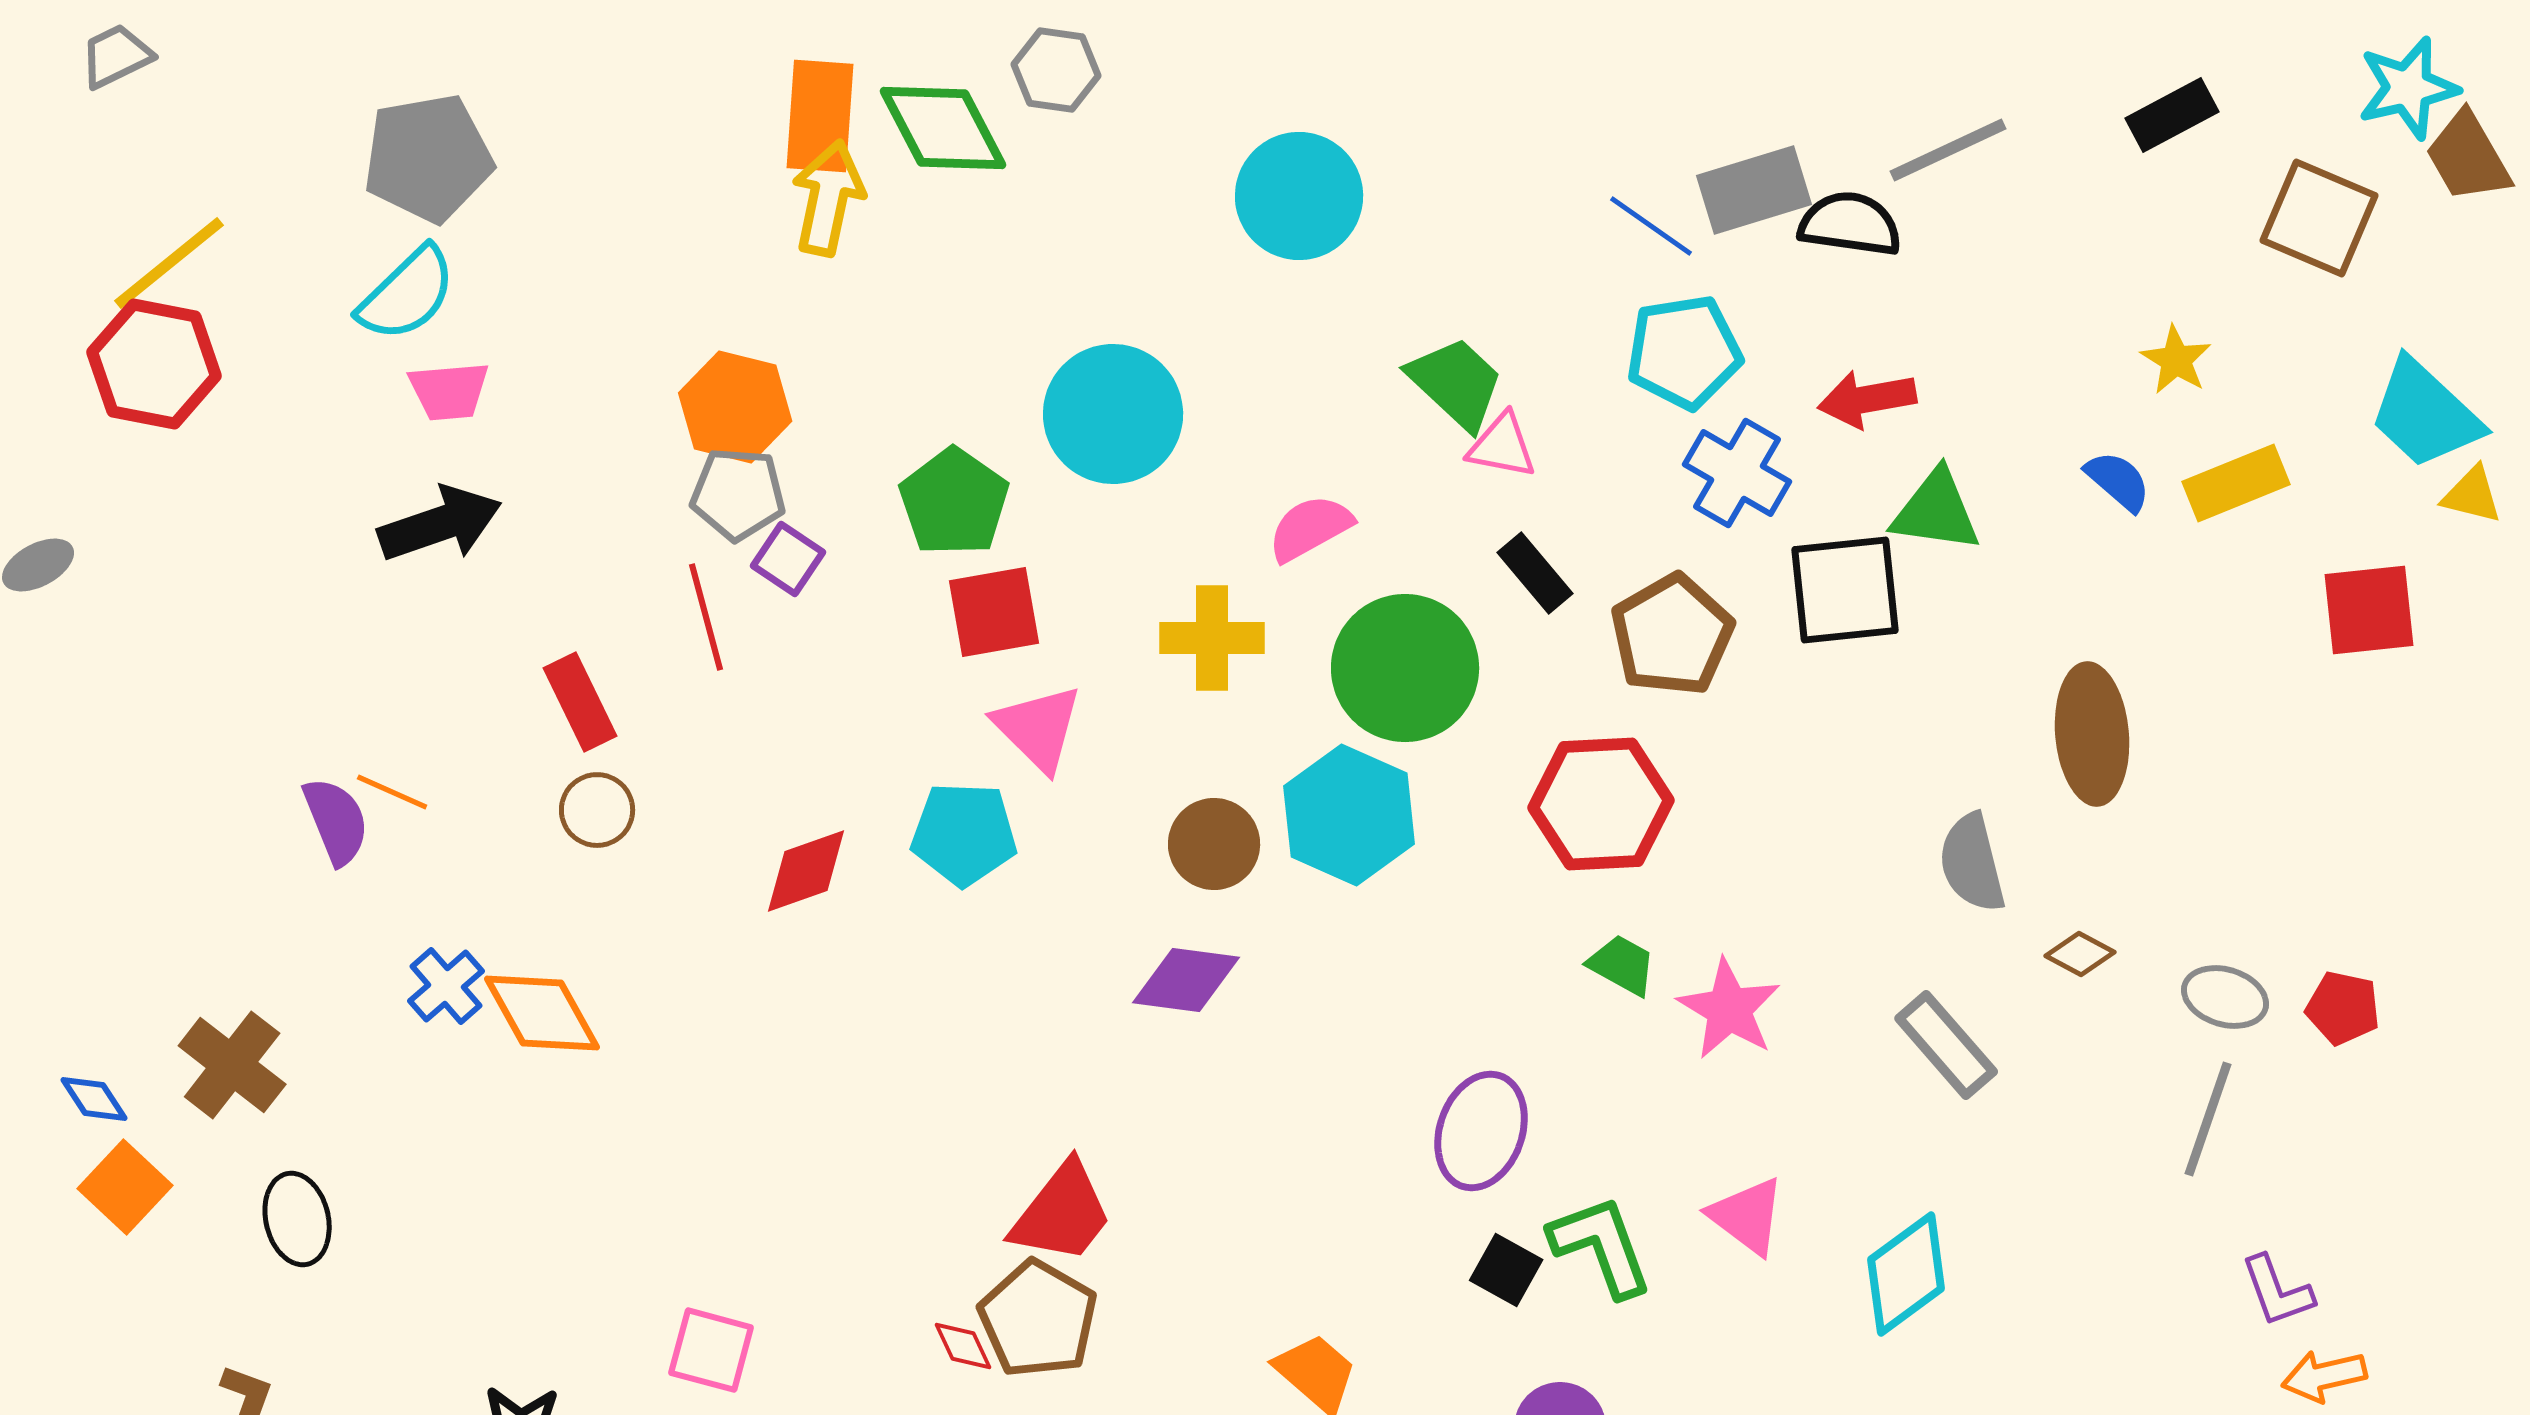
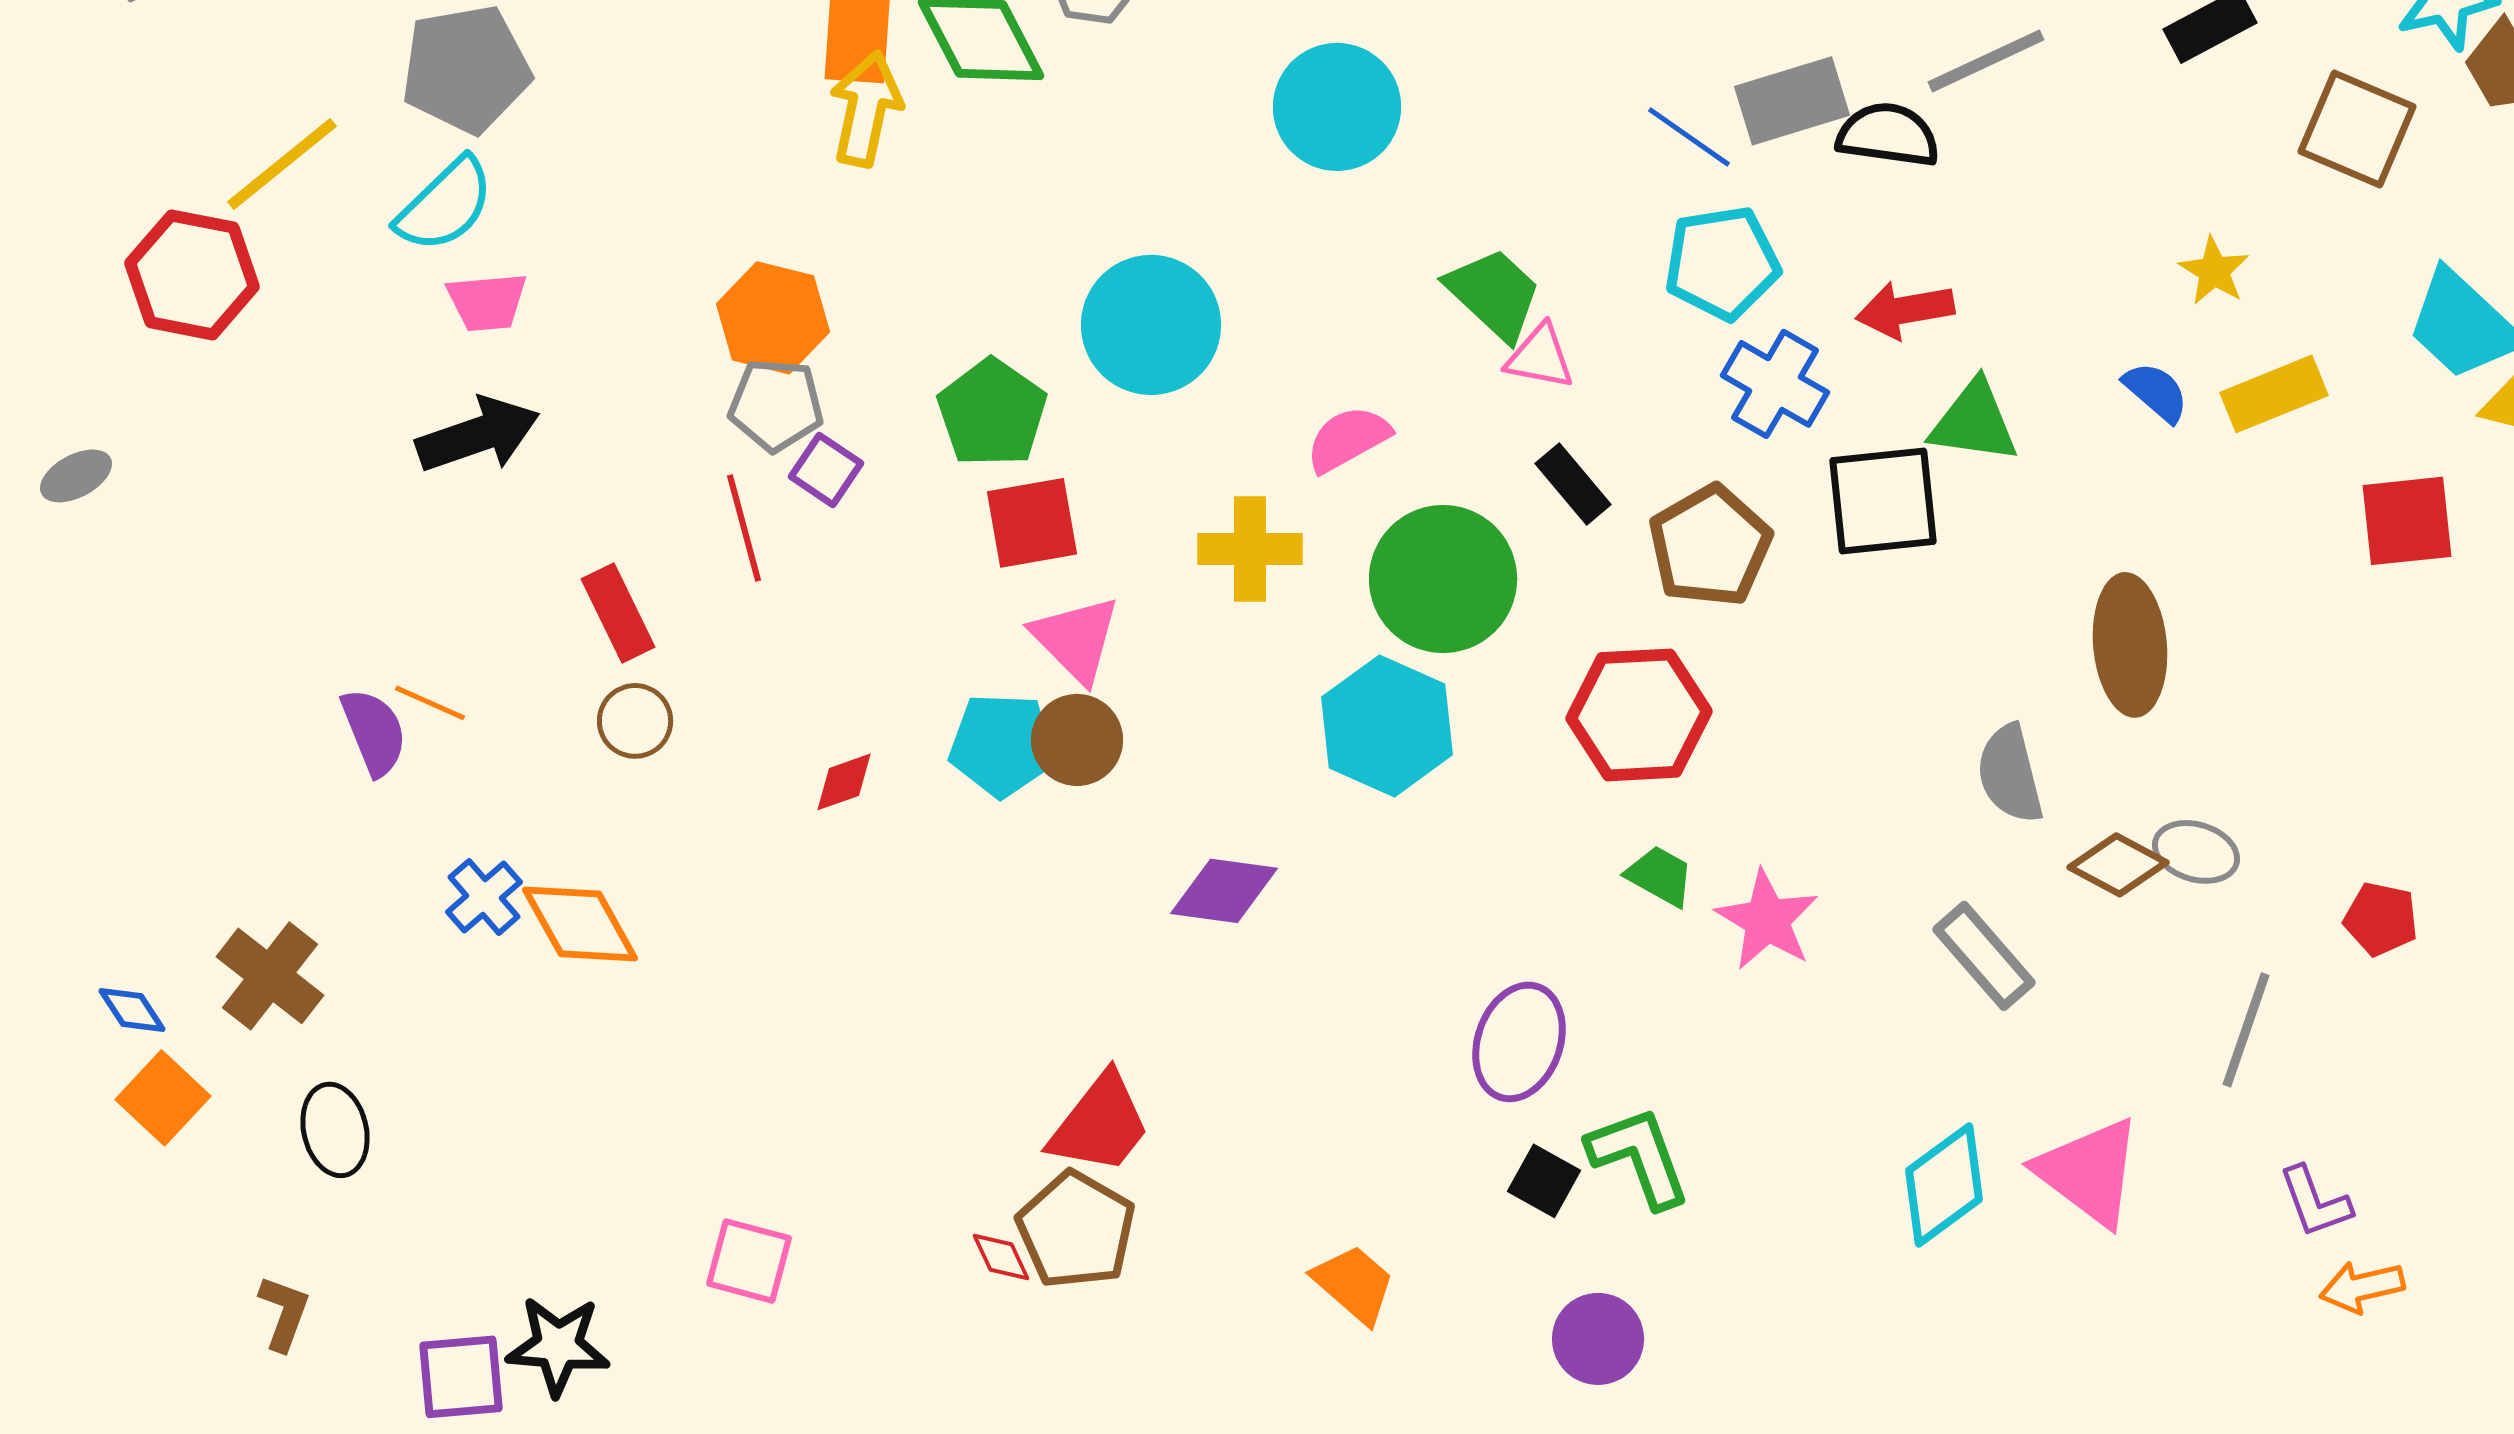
yellow line: (169, 263) -> (282, 164), moved
brown circle: (1214, 844) -> (1077, 740), moved
red diamond: (806, 871) -> (844, 782), size x0.7
brown diamond: (2080, 954) -> (2118, 865), size x1.4
gray ellipse: (2225, 997) -> (2196, 852), moved
pink triangle: (1747, 1216) -> (2089, 1172), moved, size x1.4

